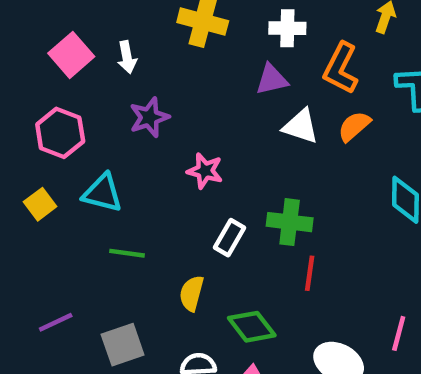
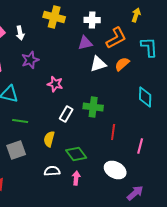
orange L-shape: (341, 68) -> (116, 38), turned -145
white triangle: (301, 126) -> (98, 64), turned -36
red line: (310, 273) -> (113, 132), moved
pink line: (399, 333) -> (140, 146), moved
gray square: (123, 345) -> (16, 150), moved

